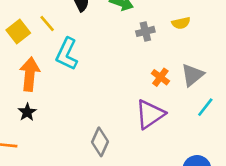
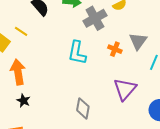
gray cross: (145, 31) -> (95, 18), size x1.6
cyan L-shape: (67, 54) -> (77, 53), moved
purple triangle: (150, 114) -> (125, 89), moved

